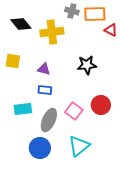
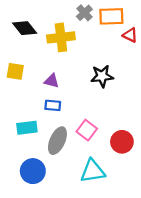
gray cross: (72, 11) -> (84, 13), turned 32
red circle: (101, 105) -> (122, 142), moved
cyan triangle: (79, 146) -> (93, 171), turned 30
blue circle: (40, 148) -> (33, 171), moved

